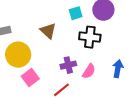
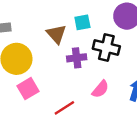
cyan square: (76, 13) -> (82, 22), moved
purple cross: (68, 65) -> (77, 58), moved

